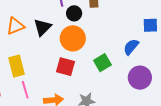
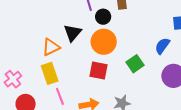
orange triangle: (15, 26) -> (51, 47), moved

